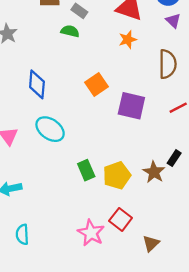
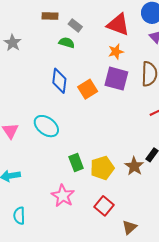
blue diamond: (37, 84) -> (59, 81), moved
purple square: (131, 106) -> (116, 79), moved
pink star: (91, 233) -> (63, 196), moved

